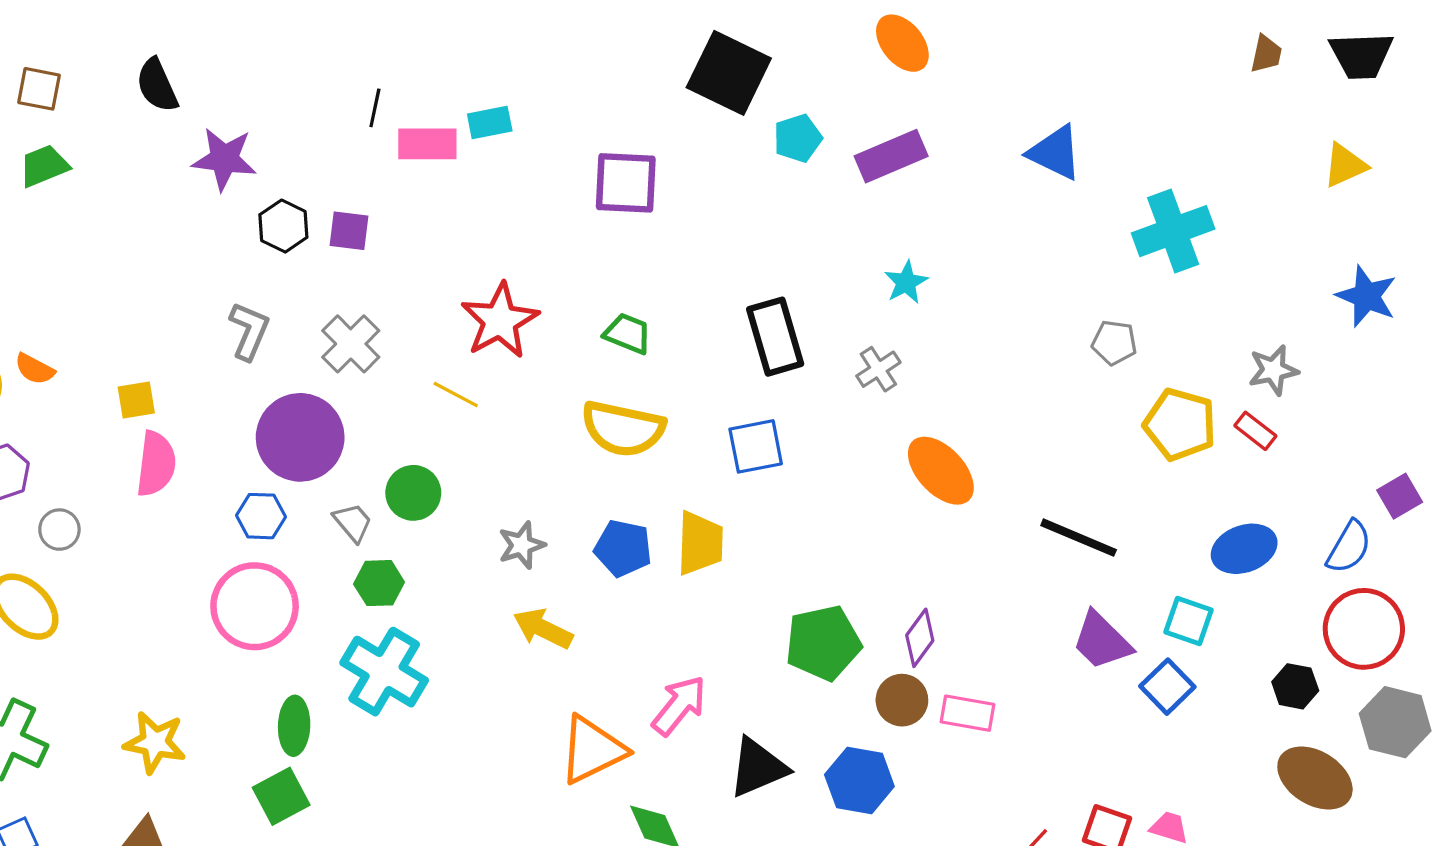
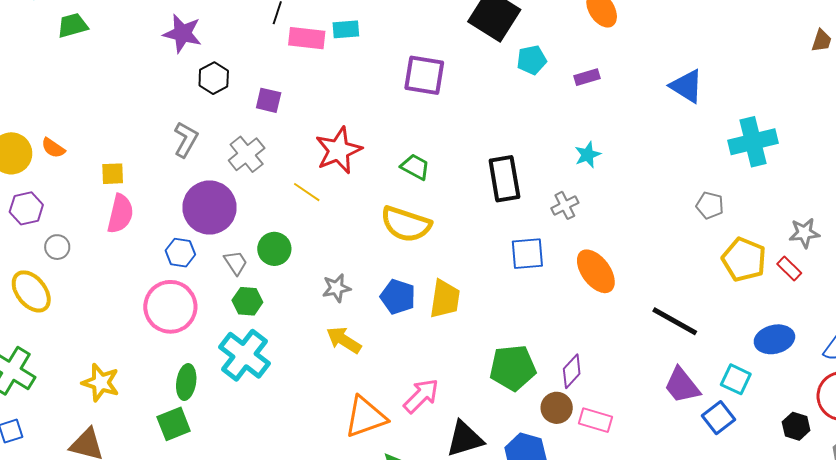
purple rectangle: (891, 156) -> (587, 77), size x0.6
purple square: (349, 231) -> (269, 100), moved
blue square: (756, 446) -> (527, 254), moved

